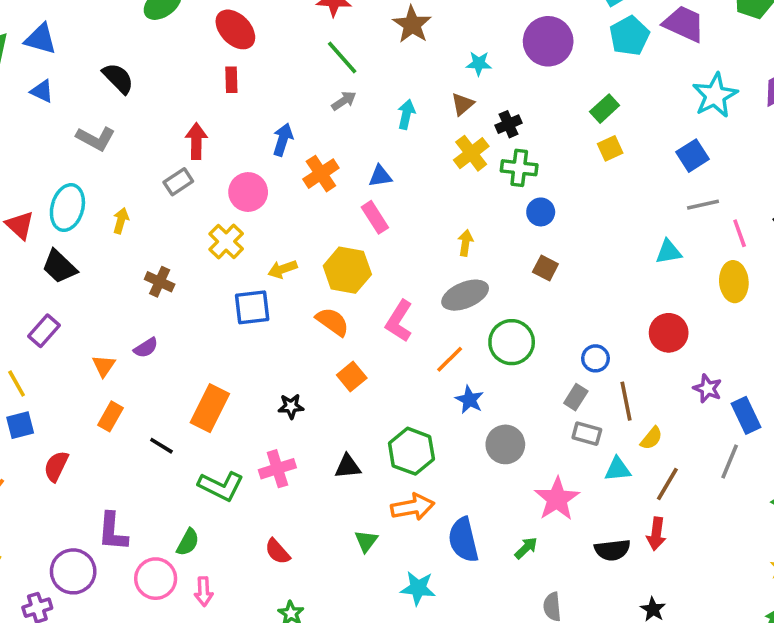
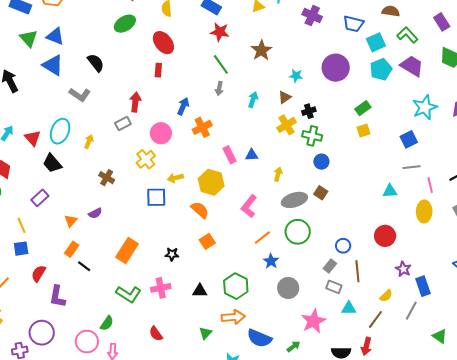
blue triangle: (42, 91) -> (53, 65), size x1.6
gray arrow: (344, 101) -> (219, 88), turned 128
blue triangle: (380, 176) -> (252, 155), moved
gray ellipse: (465, 295) -> (294, 200), moved
pink L-shape: (399, 321) -> (249, 206), moved
yellow semicircle: (651, 438) -> (386, 296), moved
black line: (161, 446) -> (84, 266), moved
purple L-shape: (113, 532) -> (57, 297), moved
blue semicircle: (463, 540) -> (259, 338), turned -60

